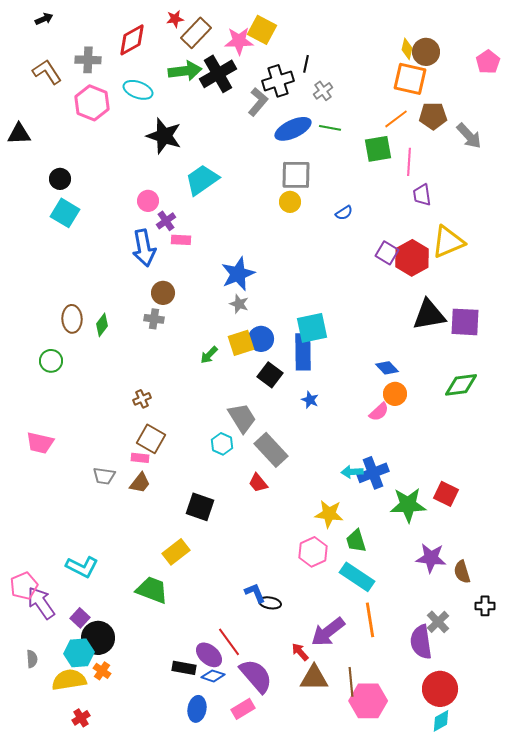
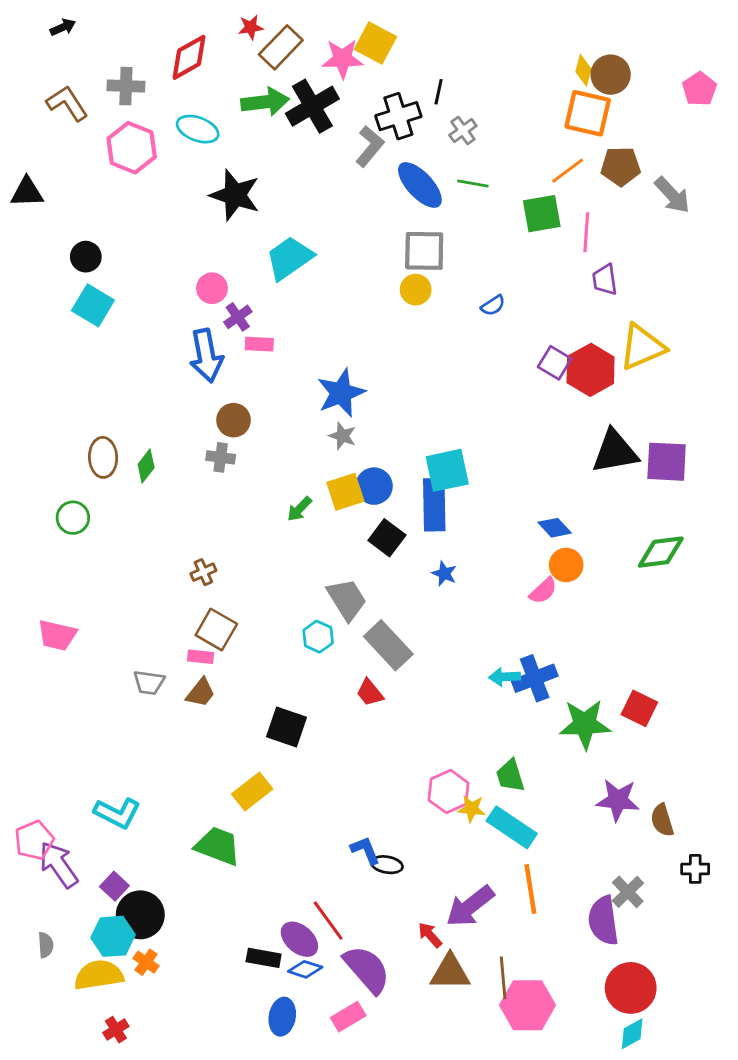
blue ellipse: (293, 129) -> (420, 185), turned 72
yellow star: (329, 514) -> (472, 809), moved, size x0.7

